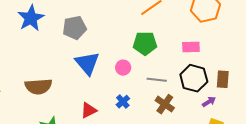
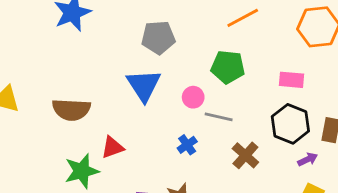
gray pentagon: (75, 28) -> (158, 38), moved
gray line: (157, 80) -> (219, 117), moved
red triangle: (89, 110) -> (113, 147), moved

